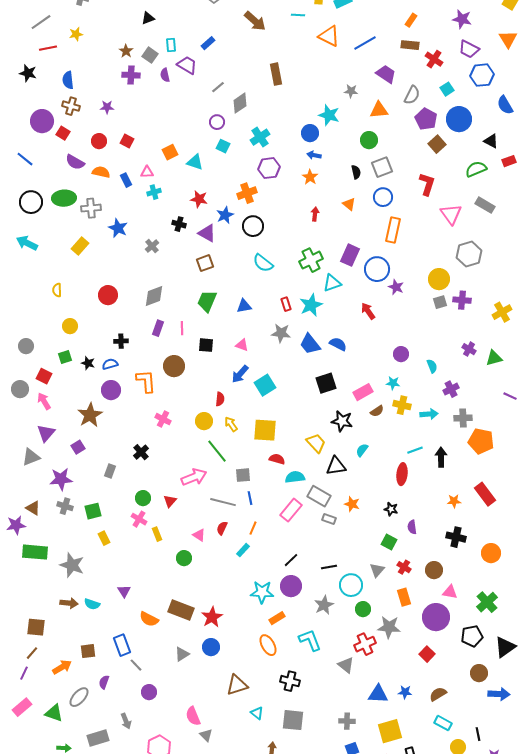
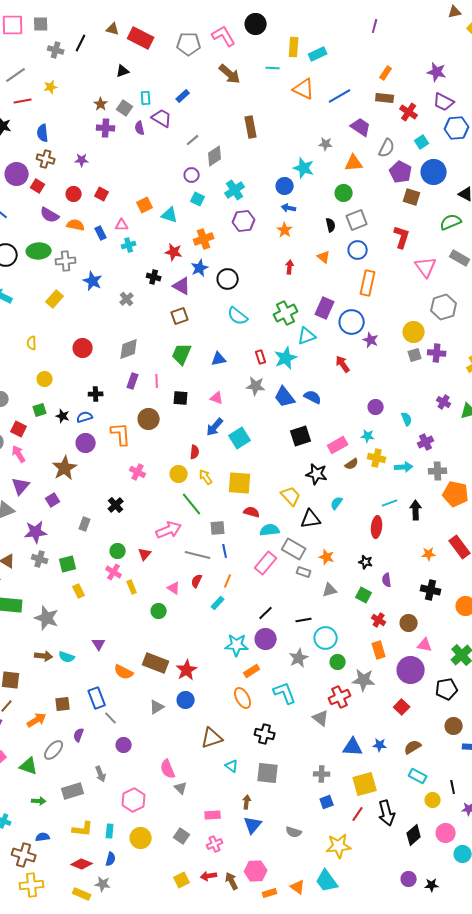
brown square: (437, 144) -> (412, 197), turned -30
orange cross: (247, 193) -> (204, 239), moved
gray triangle: (377, 570) -> (330, 590), moved, turned 35

